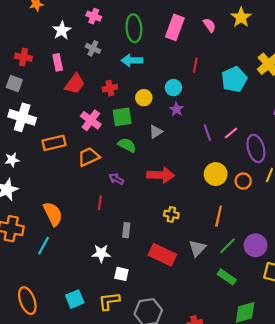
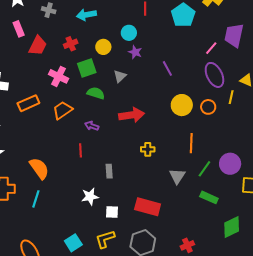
pink line: (231, 133) -> (211, 48), moved
red rectangle: (162, 255) -> (148, 207), moved

